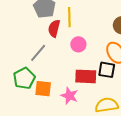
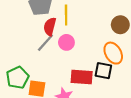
pink circle: (78, 44) -> (66, 42), moved
gray line: (38, 53) -> (45, 43), moved

